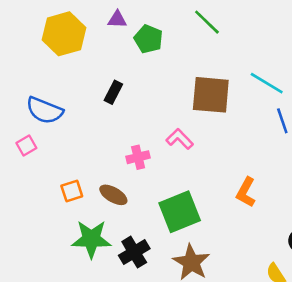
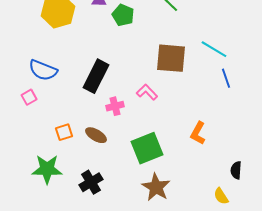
black rectangle: (113, 92) -> (96, 76), moved, size x1.8
green star: (91, 239) -> (47, 169), moved
black cross: (134, 252) -> (91, 182), moved

